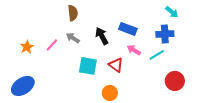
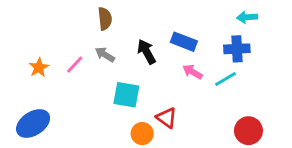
cyan arrow: (172, 12) -> (247, 17), turned 136
red triangle: (116, 65) -> (167, 118), moved
red circle: (175, 81) -> (248, 131), moved
orange circle: (110, 93) -> (142, 134), moved

